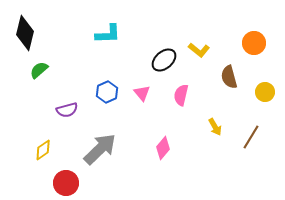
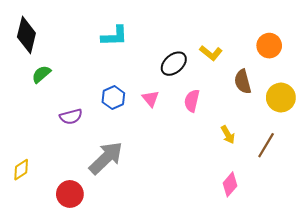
yellow circle: (265, 92) -> (281, 98), size x1.4
pink diamond: (163, 148) -> (230, 184), moved
yellow diamond: (43, 150) -> (21, 170), moved

